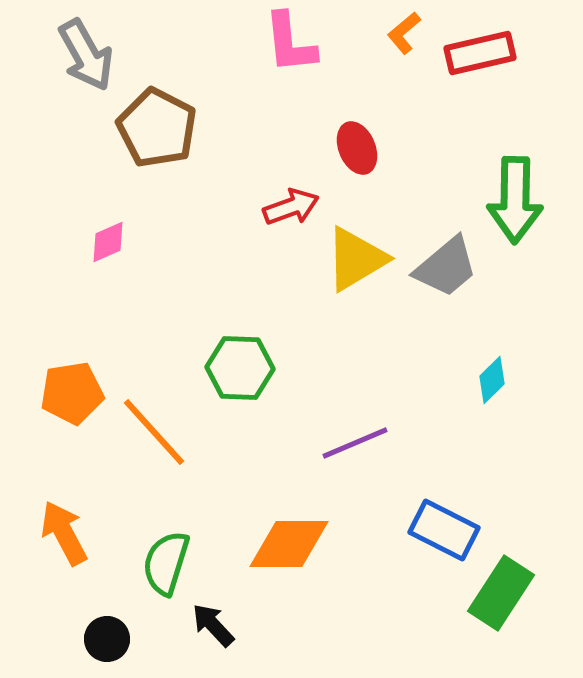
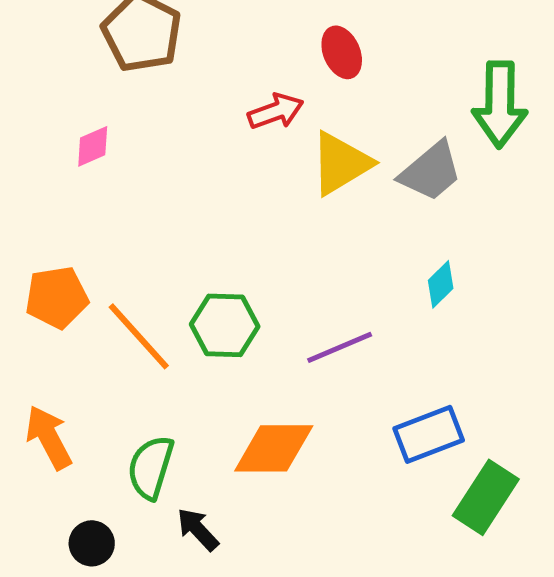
green hexagon: (240, 368) -> (225, 325), moved
cyan diamond: (492, 380) -> (441, 284), moved
blue rectangle: (444, 530) -> (429, 434), turned -48

